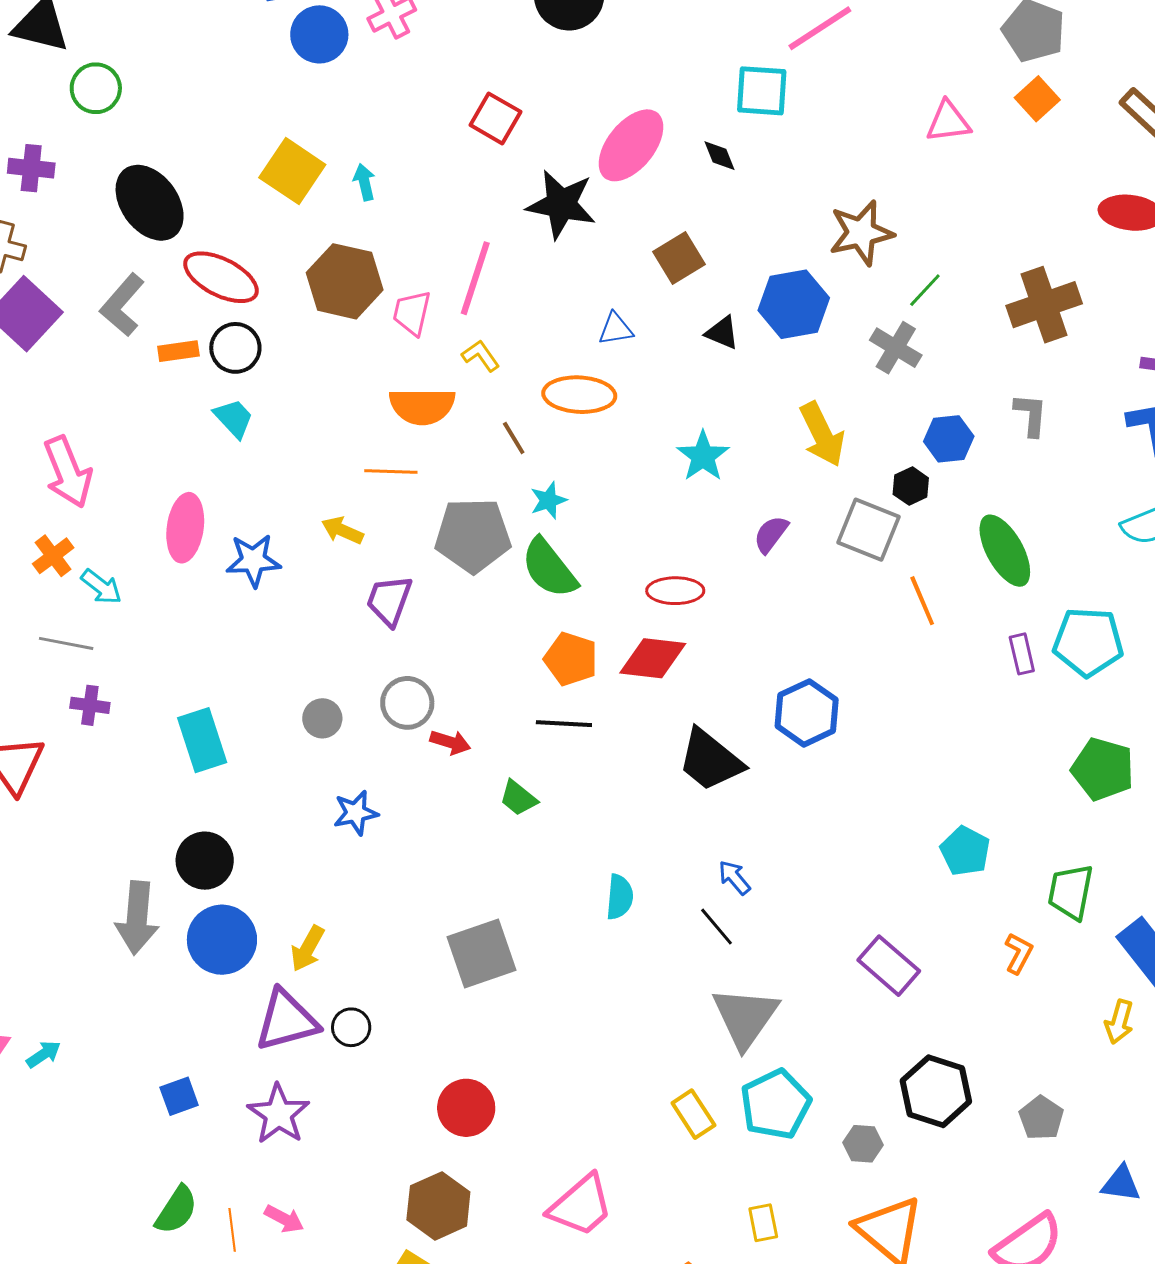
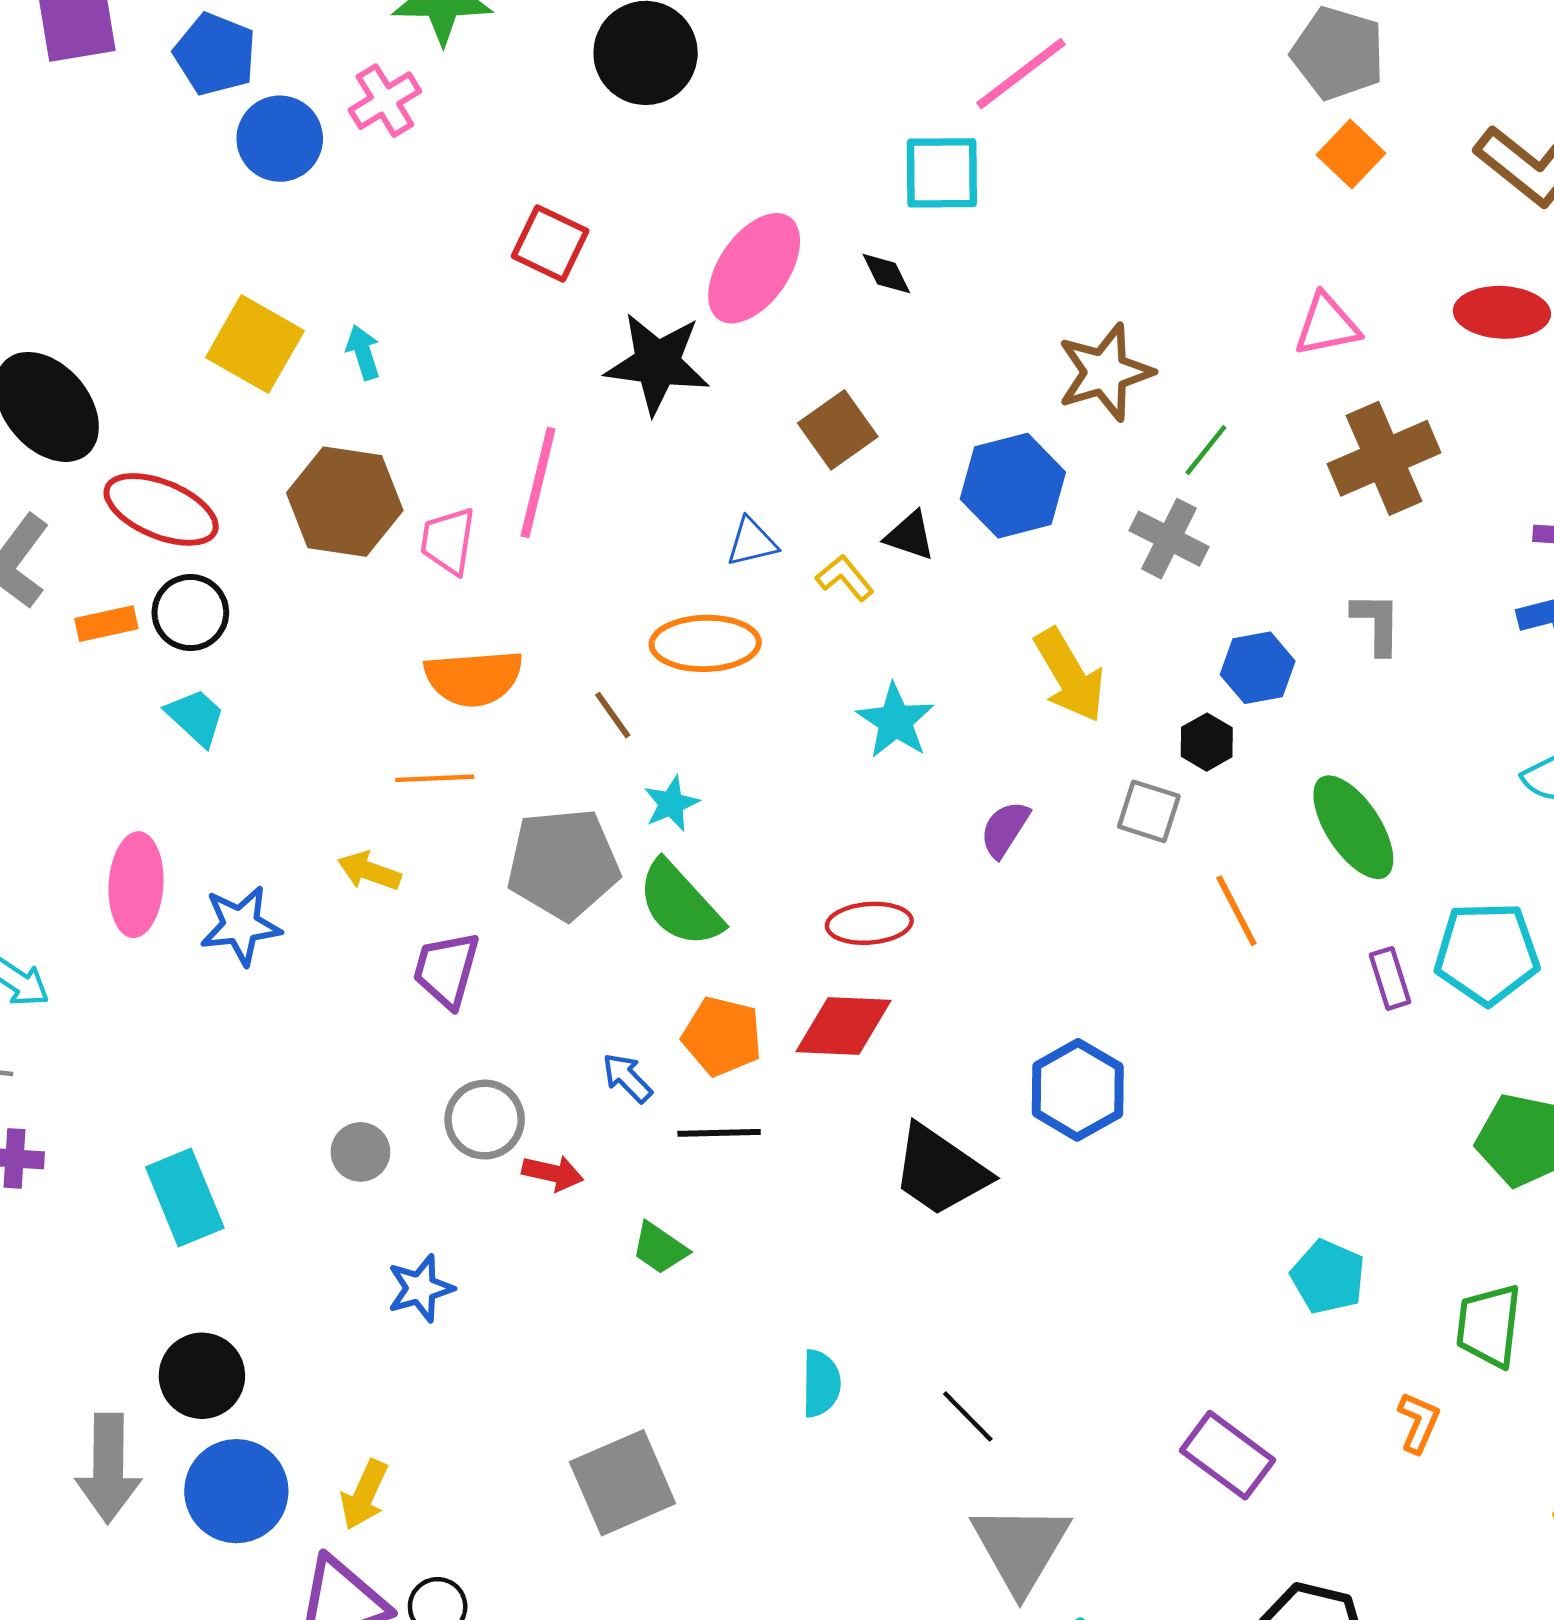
pink triangle: (948, 122) -> (1327, 325), moved
yellow L-shape: (481, 356) -> (845, 578), moved
gray square: (868, 530) -> (1149, 811), size x0.7
blue arrow: (734, 878) -> (627, 1078), moved

